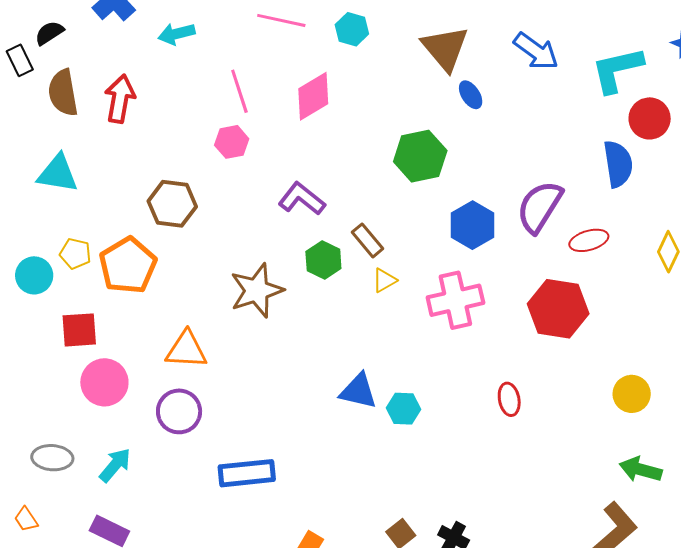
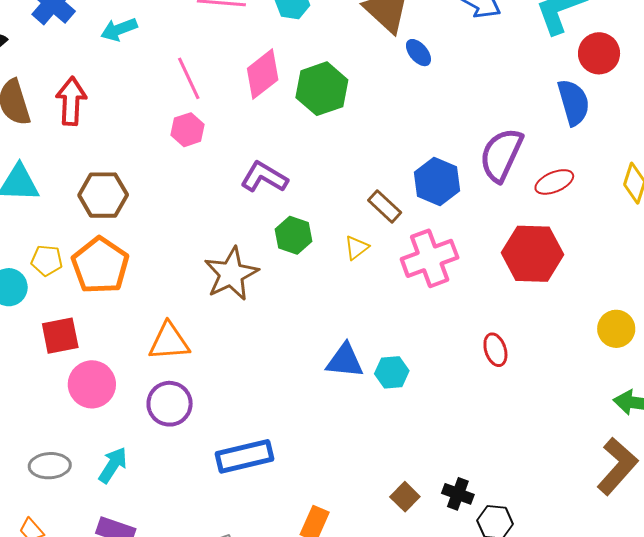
green hexagon: (420, 156) -> (322, 89), moved
brown hexagon: (172, 204) -> (103, 195), moved
brown rectangle: (368, 240) -> (385, 206), moved

